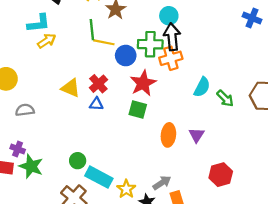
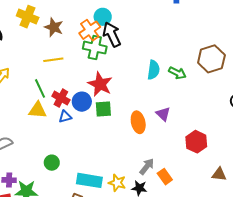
green line: (92, 30) -> (40, 88), moved
green cross: (150, 44) -> (95, 48), turned 30
blue circle: (126, 56) -> (82, 102), moved
orange cross: (171, 58) -> (90, 30), moved
green circle: (78, 161) -> (52, 163), moved

